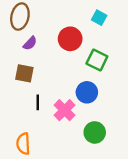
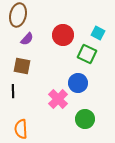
cyan square: (99, 18) -> (98, 33), moved
black line: (38, 102) -> (13, 91), moved

